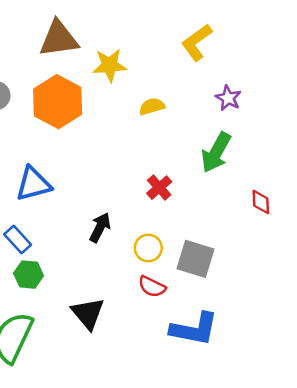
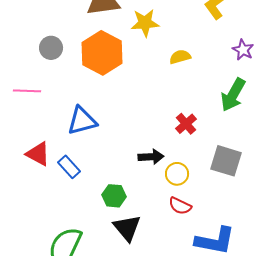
black arrow: (100, 227) -> (151, 157), moved, turned 60
gray square: (195, 259) -> (226, 161), moved
green hexagon: (29, 275) -> (114, 196), moved

